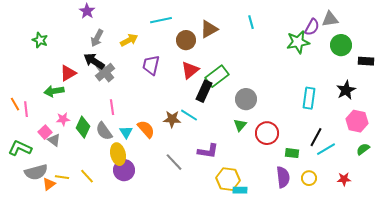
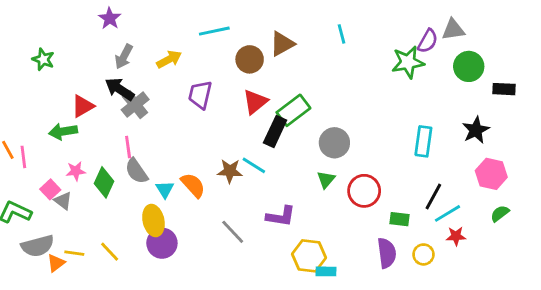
pink line: (112, 107) -> (128, 147), moved
gray semicircle: (104, 131) -> (137, 171), moved
red star: (344, 179) -> (456, 236), moved

